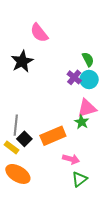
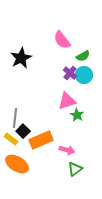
pink semicircle: (39, 33) -> (62, 40), moved
green semicircle: (88, 59) -> (83, 56), turned 88
pink triangle: (87, 108) -> (67, 101), moved
orange rectangle: (53, 136) -> (41, 140), moved

